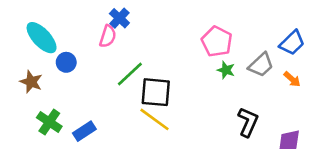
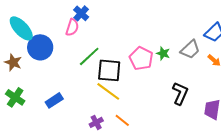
pink pentagon: (217, 42) -> (141, 58), moved
blue circle: (66, 62) -> (40, 47), size x1.6
green cross: (49, 122) -> (15, 97), moved

